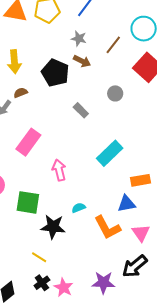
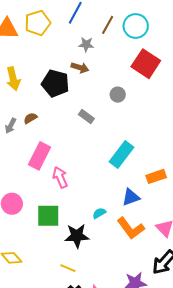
gray star: (79, 38) -> (86, 44), moved
brown line: (113, 45) -> (108, 25), moved
brown semicircle: (21, 93) -> (30, 118), moved
pink arrow: (59, 170) -> (60, 177), moved
blue triangle: (126, 204) -> (131, 197), moved

